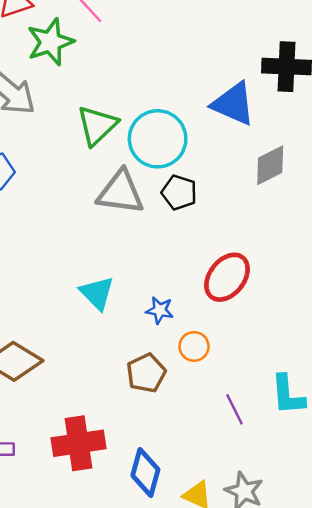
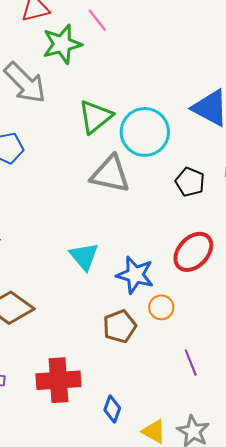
black pentagon: (179, 192) -> (190, 182), moved
blue star: (160, 310) -> (135, 275), size x1.6
blue diamond: (145, 472) -> (112, 409), size x0.7

